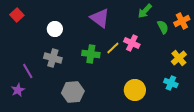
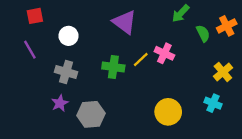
red square: (17, 15) -> (35, 16), moved, turned 32
purple line: (28, 71) -> (30, 50), moved
purple star: (18, 90) -> (60, 103), moved

